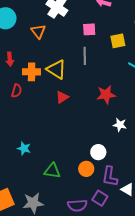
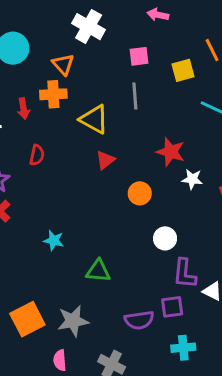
orange cross: (32, 72) -> (53, 94), moved
red star: (106, 95) -> (171, 152), turned 30
white star: (120, 125) -> (192, 179), moved
orange circle: (86, 169) -> (140, 193), moved
purple square: (100, 198) -> (172, 307), turned -35

